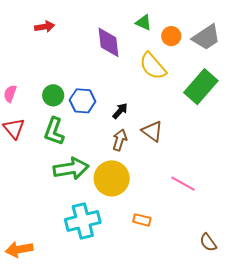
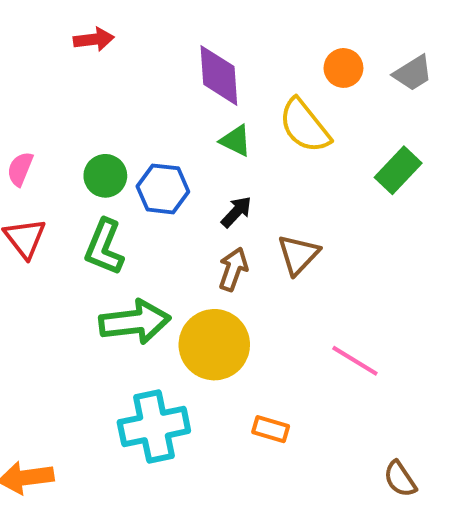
green triangle: (144, 23) -> (236, 141), moved
gray trapezoid: (206, 37) -> (413, 73), size x0.7
green rectangle: (201, 87) -> (398, 170), size x0.7
brown triangle: (152, 131) -> (298, 255), turned 35

